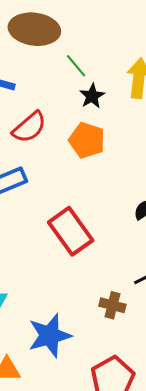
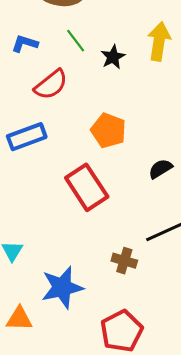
green line: (76, 66) -> (76, 41), moved
orange pentagon: (87, 140) -> (108, 130), moved

